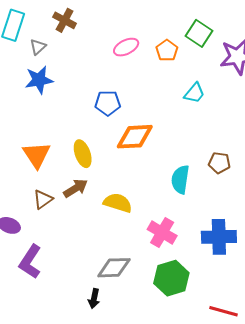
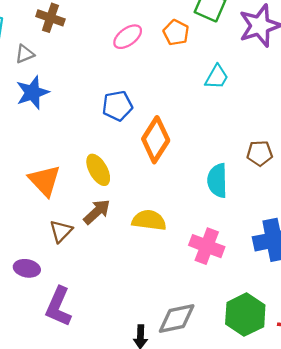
gray triangle: (38, 47) -> (25, 54), turned 30
orange diamond: (135, 137) -> (156, 140), turned -45
gray diamond: (114, 268) -> (177, 319), moved
green hexagon: (171, 278) -> (245, 315), moved

